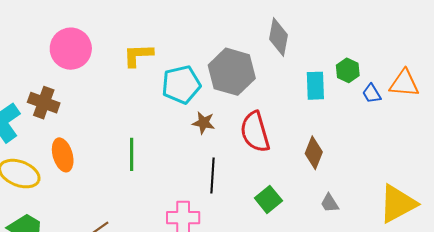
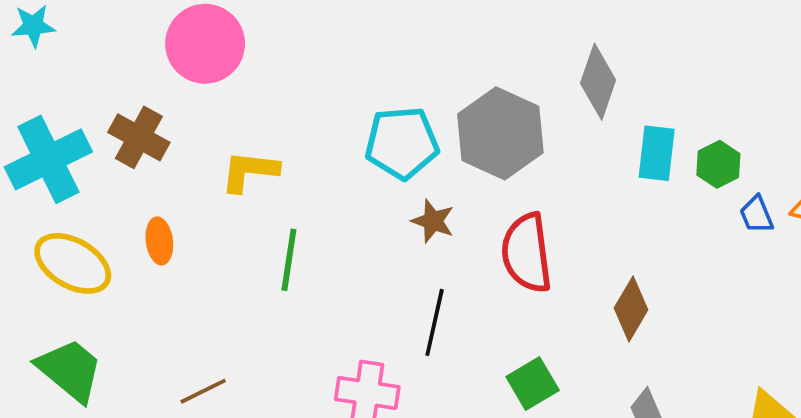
yellow L-shape: (138, 55) -> (250, 171), moved
cyan rectangle: (315, 86) -> (657, 153), moved
orange ellipse: (63, 155) -> (159, 241), size x0.7

